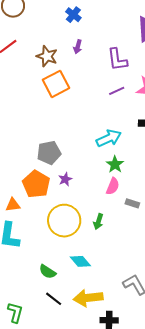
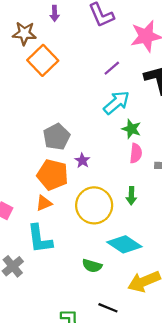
purple line: (117, 91) -> (112, 68), moved
orange triangle: (13, 205) -> (44, 203), moved
cyan diamond: (80, 261) -> (124, 244), size x1.4
black line: (54, 299) -> (108, 308), moved

